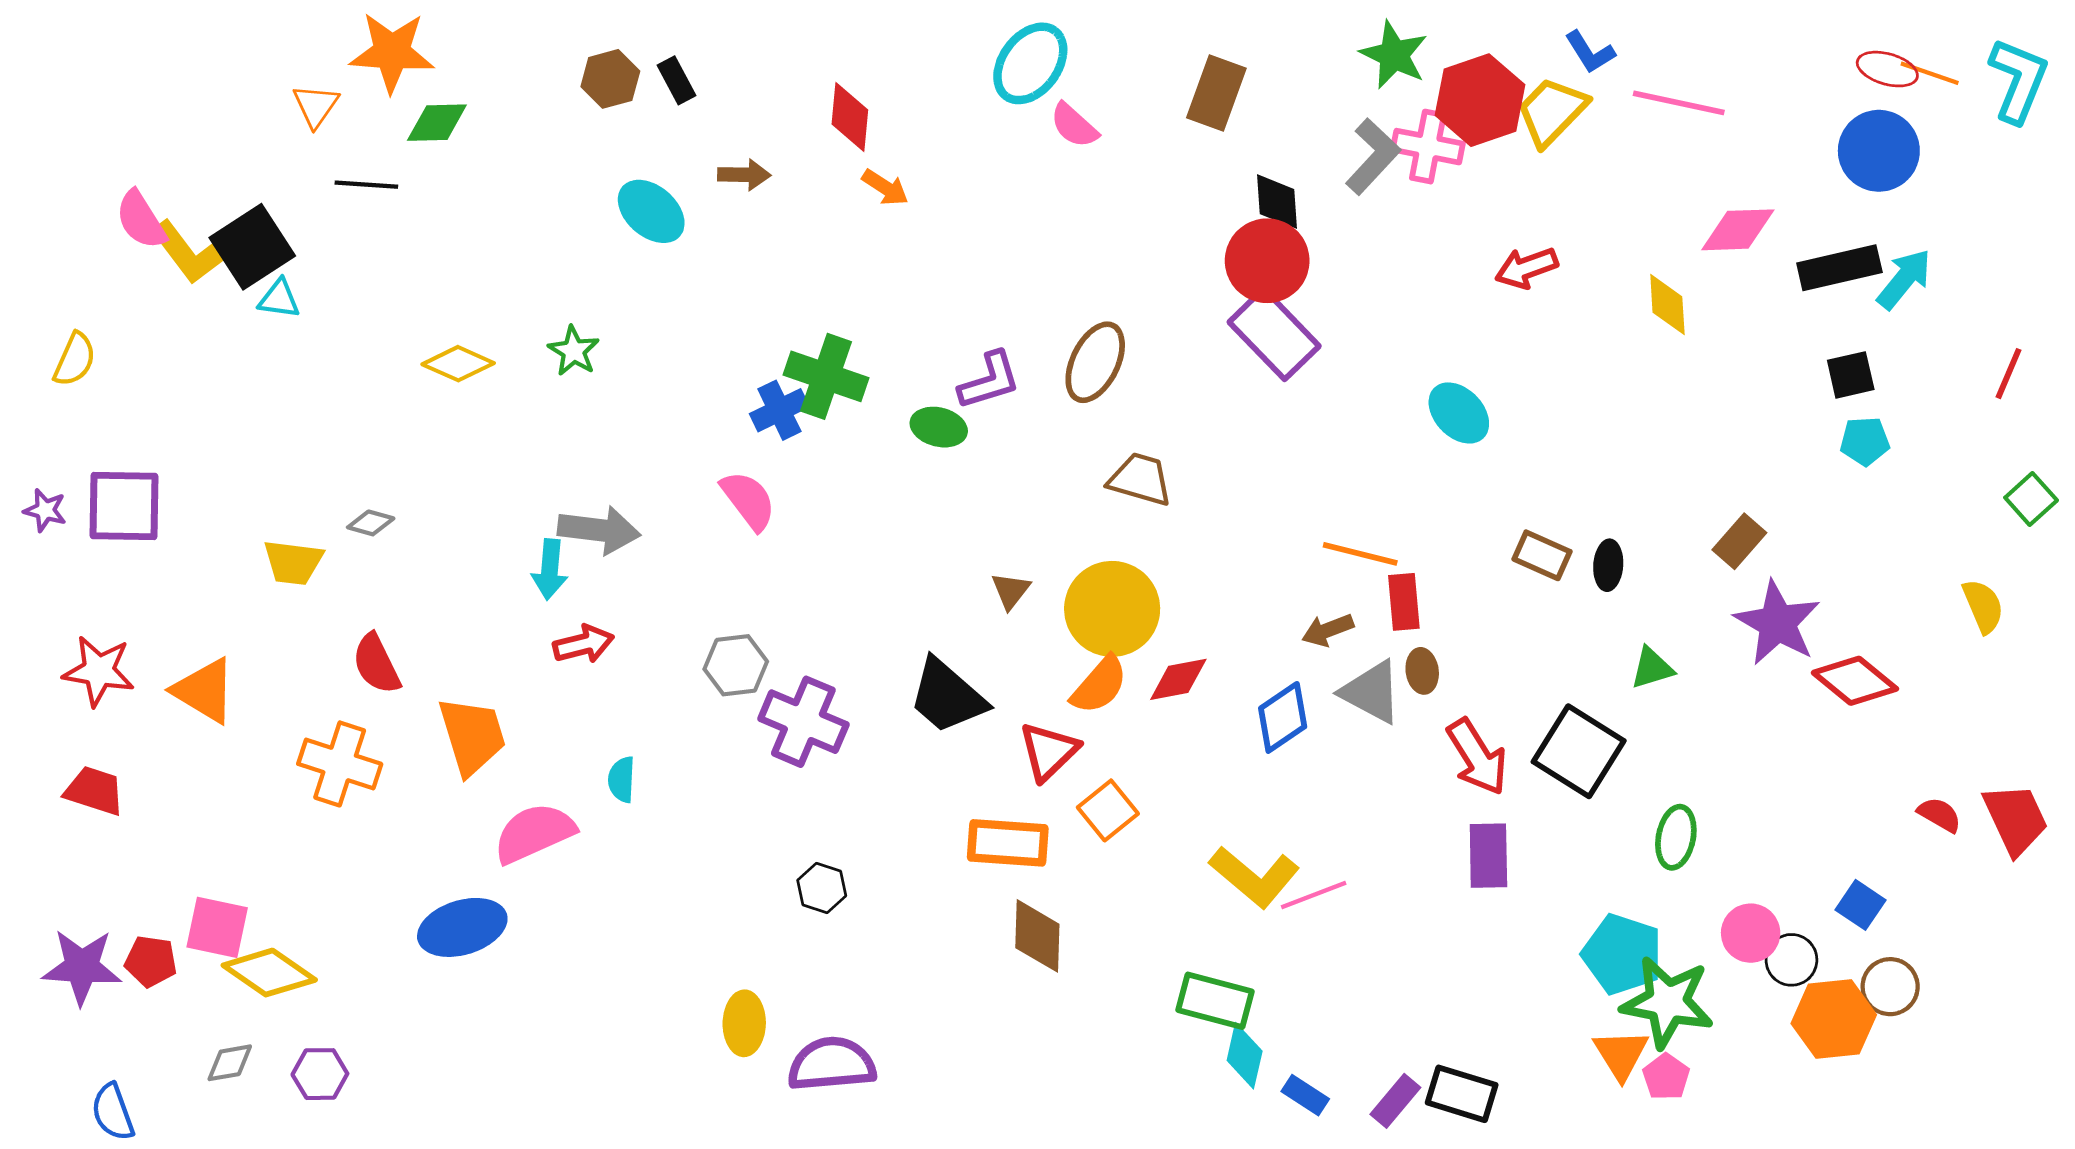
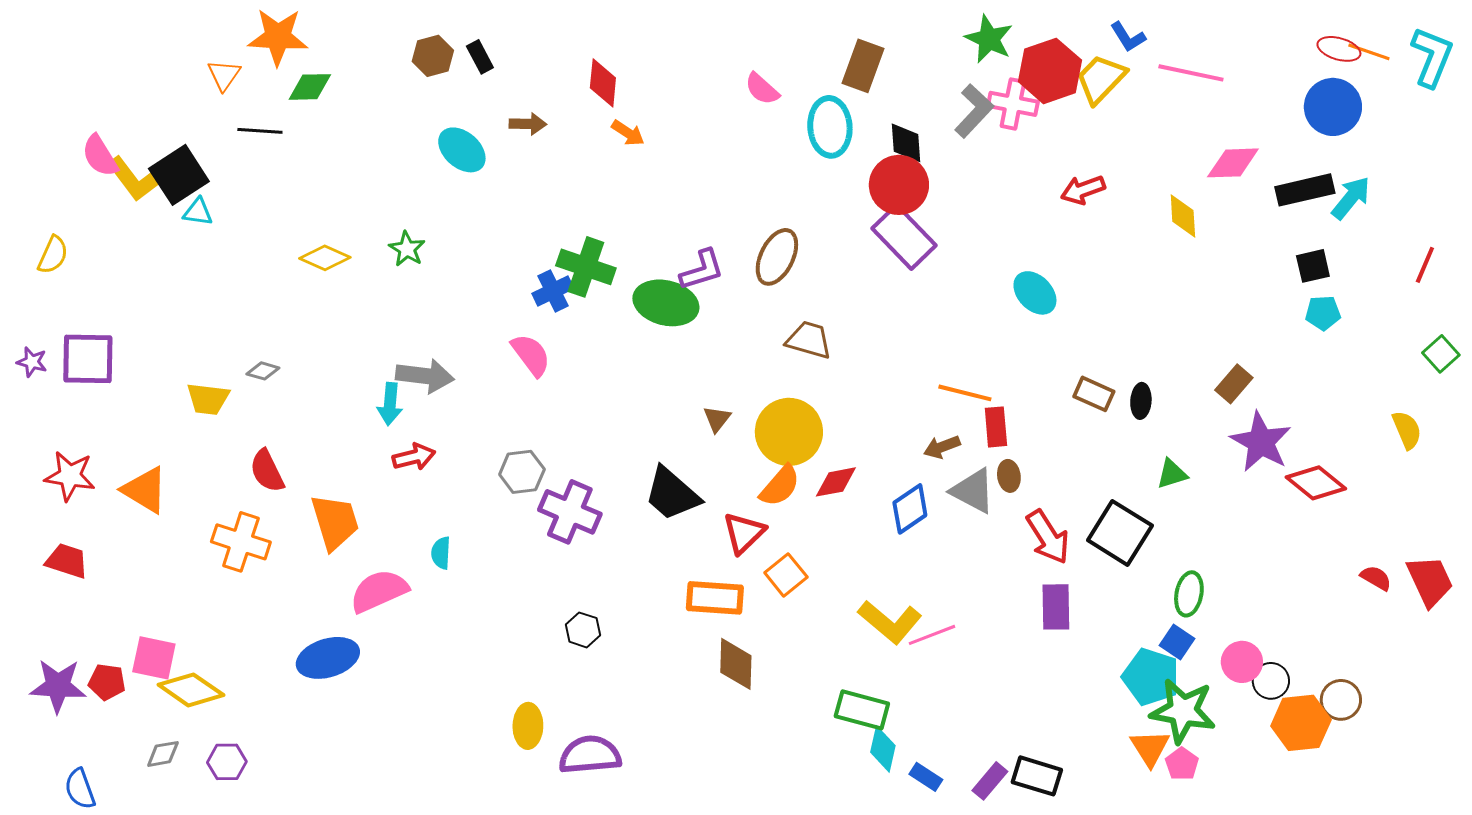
cyan ellipse: (1030, 63) -> (830, 127), moved, turned -40
green ellipse: (939, 427) -> (666, 303), size x1.6
blue square: (1861, 905) -> (1177, 642), moved

